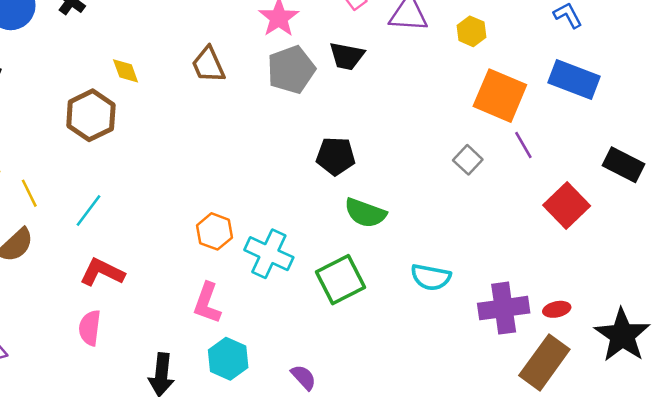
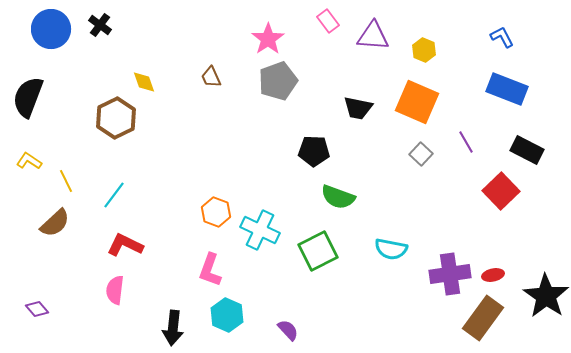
black trapezoid: (347, 56) -> (358, 108), moved
brown trapezoid: (208, 65) -> (211, 77), size x0.7
orange square: (500, 96) -> (417, 102), moved
black rectangle: (623, 165) -> (527, 150), moved

